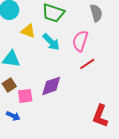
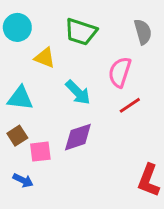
cyan arrow: (51, 42) -> (78, 92), moved

